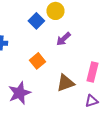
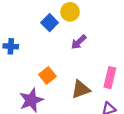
orange square: (37, 61) -> (47, 75), moved

